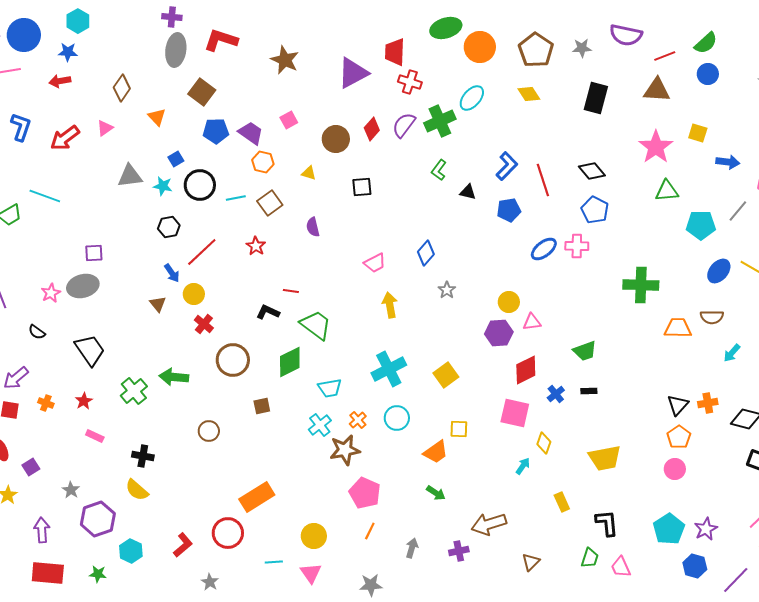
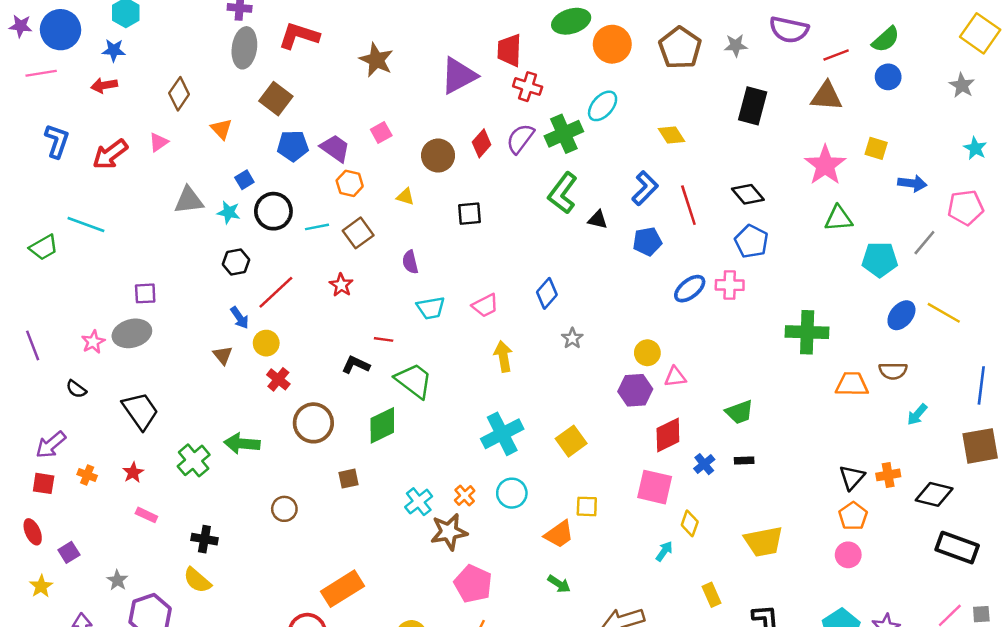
yellow diamond: (529, 94) -> (672, 135), moved
green L-shape: (439, 170) -> (563, 193), size x1.6
cyan trapezoid: (330, 388) -> (431, 308), moved

